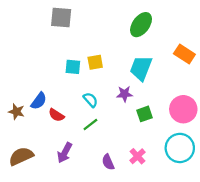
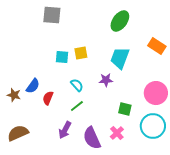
green square: (145, 114) -> (125, 109), moved, turned 32
red semicircle: (56, 115) -> (48, 98), turned 80
purple arrow: (65, 153) -> (65, 130), moved
purple semicircle: (108, 162) -> (92, 138), size x1.6

